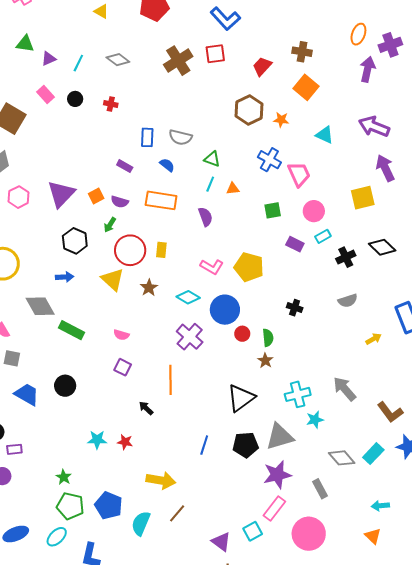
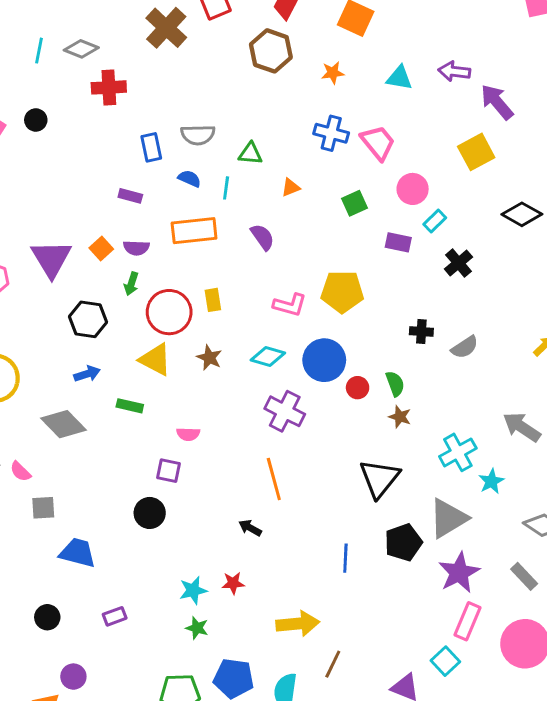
cyan line: (78, 63) -> (39, 51), moved
red cross: (111, 104) -> (109, 87), moved, size x1.6
brown hexagon: (249, 110) -> (271, 51), moved
purple arrow: (374, 126) -> (454, 71), moved, size x0.7
cyan line: (210, 184) -> (226, 188), moved
black cross: (346, 257) -> (458, 263), moved
gray semicircle: (348, 301) -> (465, 347), moved
green rectangle: (72, 330) -> (130, 406), moved, size x0.7
purple square: (123, 367) -> (168, 471), moved
black circle: (65, 386) -> (150, 513), moved
purple rectangle: (14, 449) -> (115, 616), moved
green star: (64, 477) -> (197, 628), moved

